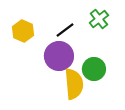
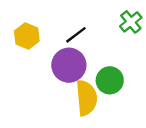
green cross: (99, 19) -> (131, 22), moved

